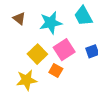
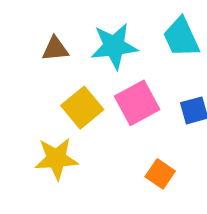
brown triangle: (19, 18) -> (55, 49), moved, turned -48
orange square: (56, 70) -> (160, 174), moved

